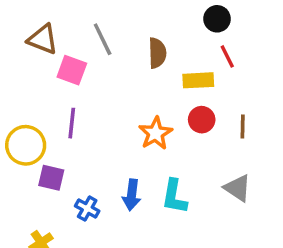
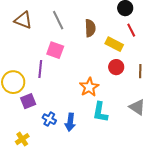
pink square: (72, 70) -> (55, 50), moved
yellow rectangle: (198, 80) -> (114, 44), turned 30
orange star: (156, 133) -> (89, 87), moved
purple square: (51, 178) -> (28, 101), turned -35
blue arrow: (132, 195) -> (70, 122), moved

